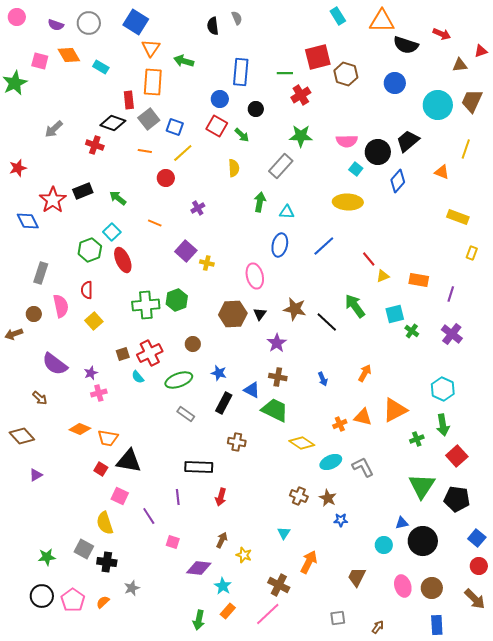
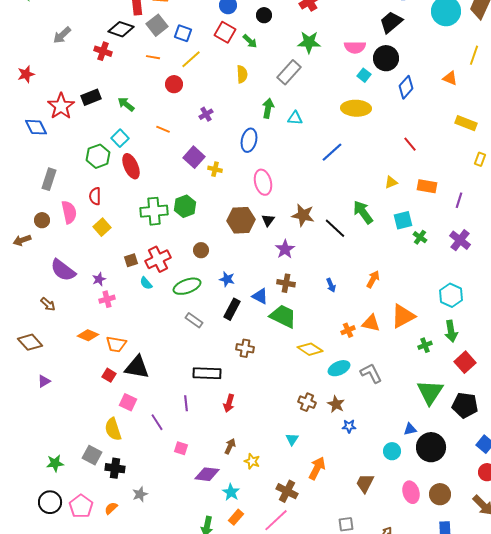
black trapezoid: (408, 141) -> (391, 22), moved
blue ellipse: (280, 245) -> (249, 140), moved
red line: (369, 259) -> (410, 144), moved

